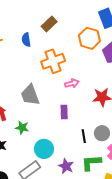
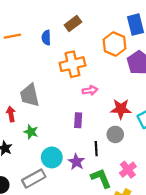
gray trapezoid: (30, 95) -> (30, 95), moved
gray circle: (102, 133) -> (115, 134), moved
green L-shape: (91, 163) -> (101, 178), turned 65
purple star: (66, 166) -> (76, 162), moved

